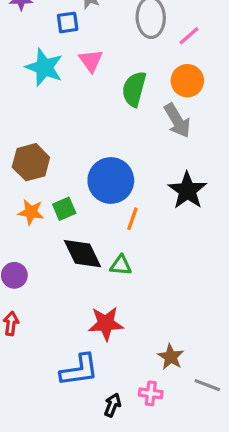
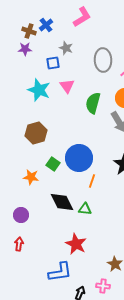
brown hexagon: (31, 162) -> (36, 133), moved
green square: (64, 209) -> (53, 164), moved, turned -32
red star: (106, 324) -> (76, 244), turned 30

